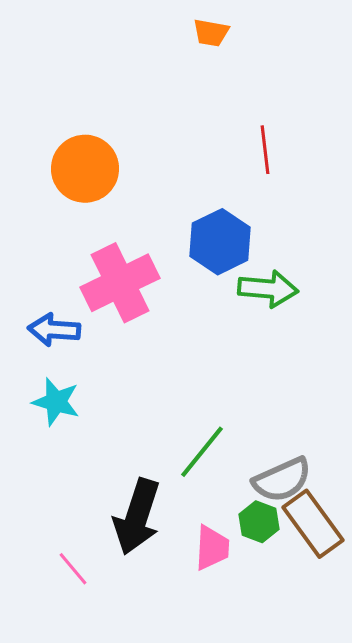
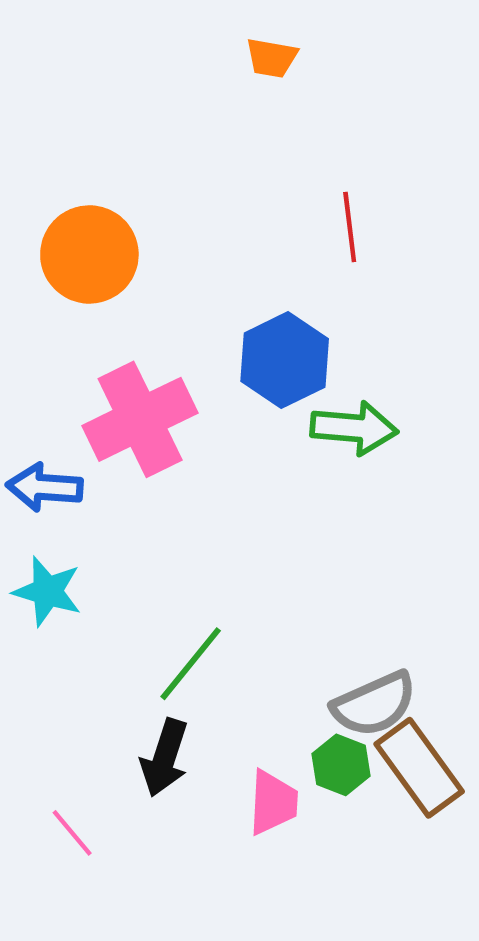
green line: (202, 452) -> (191, 664), moved
black arrow: (137, 517) -> (165, 758), size x0.7

